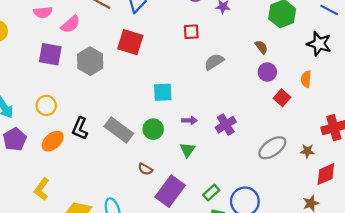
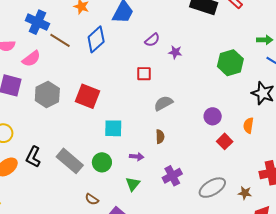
red square: (130, 42) -> (88, 96), moved
brown semicircle: (261, 47) -> (160, 137), moved, turned 32
purple cross: (226, 125) -> (172, 176), moved

